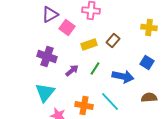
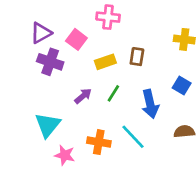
purple triangle: (50, 14) -> (41, 33), moved
brown rectangle: (113, 40) -> (137, 57), turned -32
purple cross: (47, 56) -> (50, 62), moved
blue arrow: (123, 76) -> (150, 104), turned 65

